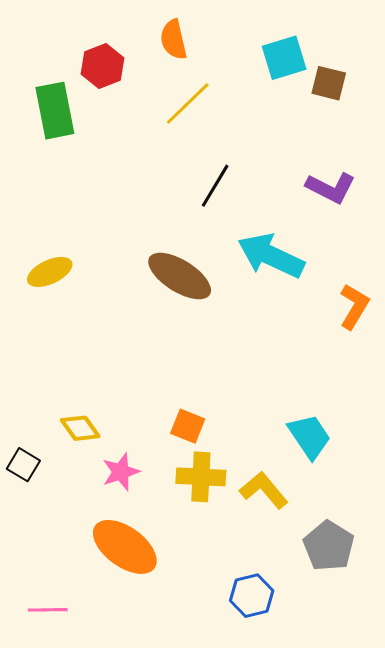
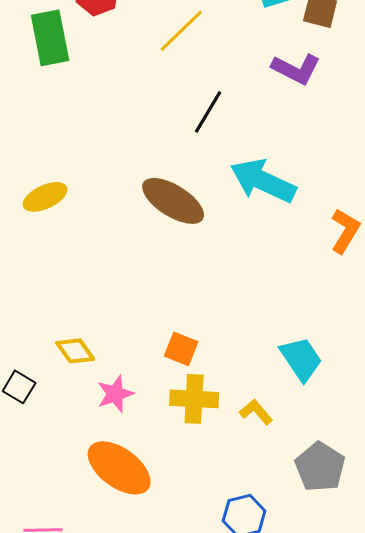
purple L-shape: (331, 188) -> (296, 69), moved
yellow L-shape: (264, 490) -> (256, 412), size x0.7

